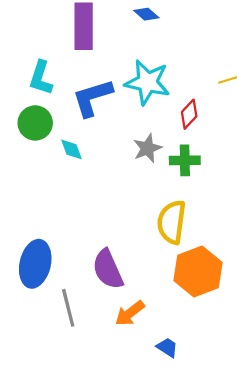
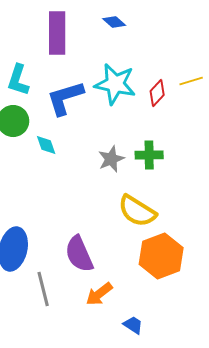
red diamond: (189, 114) -> (157, 93), moved
gray star: (147, 148) -> (111, 159), moved
yellow semicircle: (172, 222) -> (137, 211), turned -66

